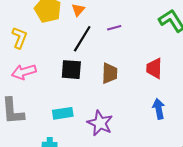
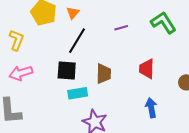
purple line: (114, 28) -> (121, 28), moved
cyan rectangle: (63, 113) -> (78, 93), moved

